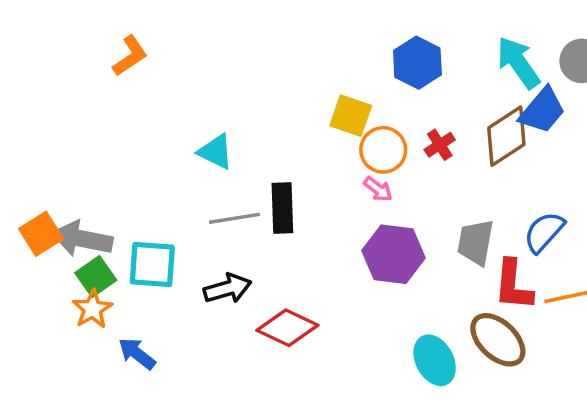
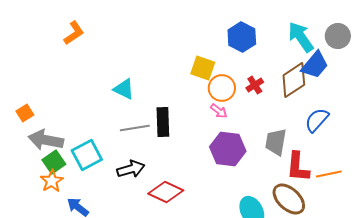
blue semicircle: (544, 232) -> (317, 120), moved
orange square: (41, 234) -> (25, 113), moved, size x0.7
cyan square: (152, 265) -> (87, 155), turned -32

